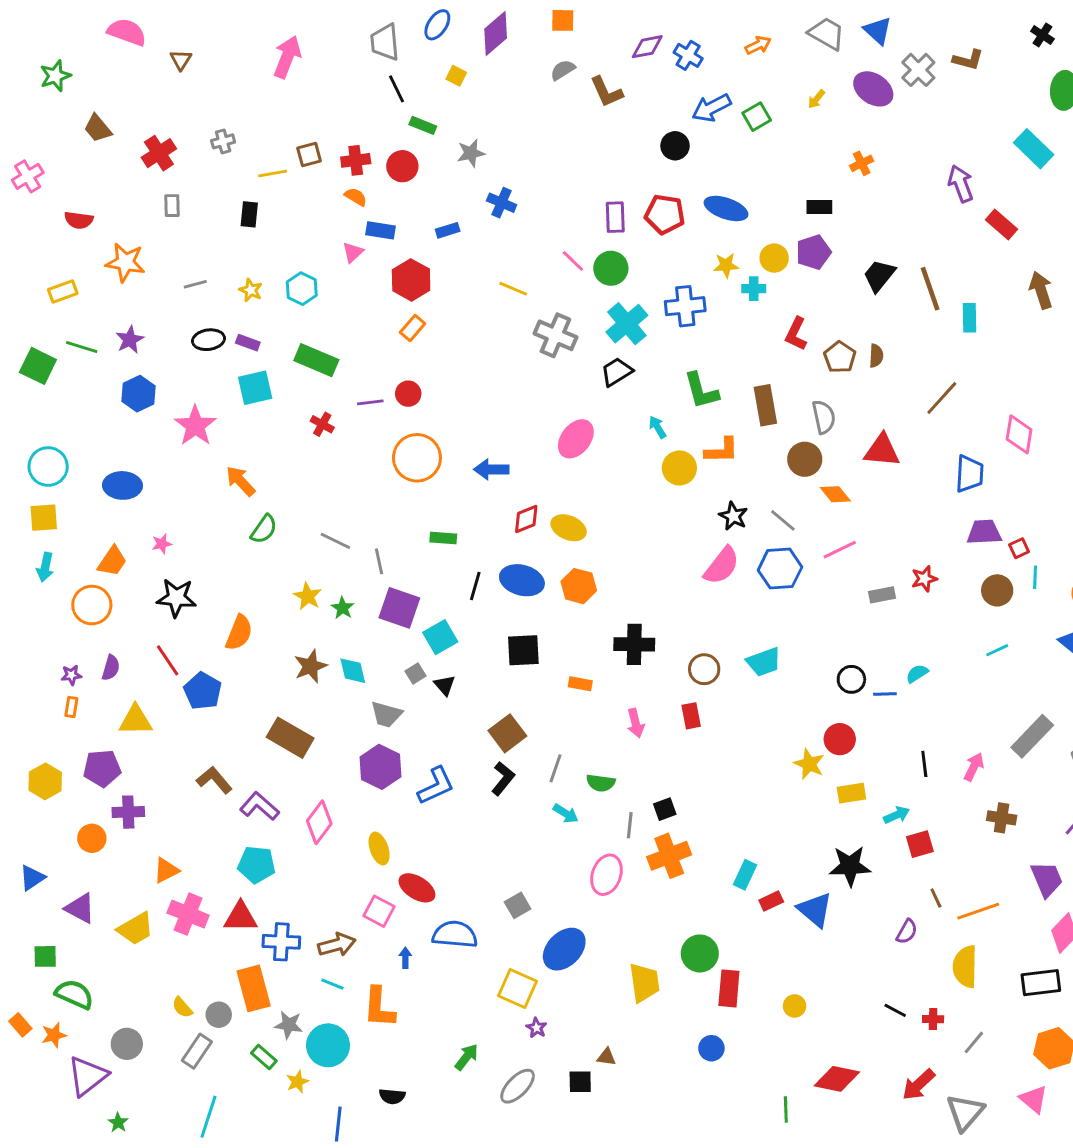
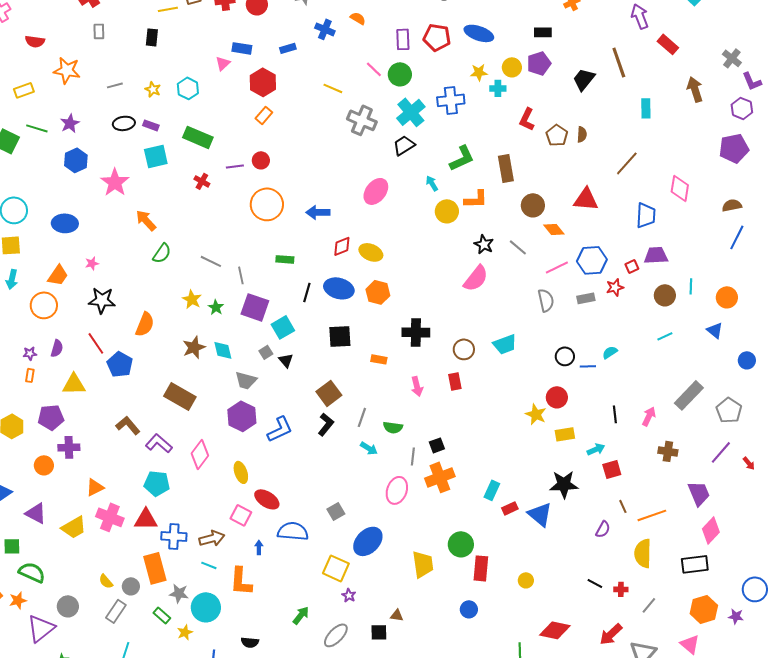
orange semicircle: (356, 197) -> (358, 18), moved
brown line: (930, 289) -> (619, 62), moved
green L-shape: (701, 391) -> (462, 158), turned -100
gray semicircle: (824, 417) -> (546, 300), moved
red square: (1019, 548) -> (632, 266), moved
blue hexagon: (780, 569) -> (592, 260), moved

